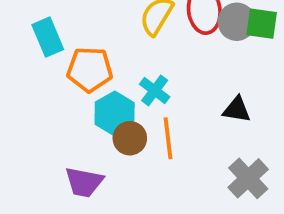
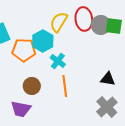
black triangle: (237, 110) -> (108, 79), moved
cyan hexagon: (115, 113) -> (43, 41), moved
brown circle: (130, 138) -> (32, 86), moved

